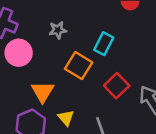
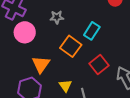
yellow triangle: (66, 118) -> (65, 86), moved

